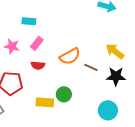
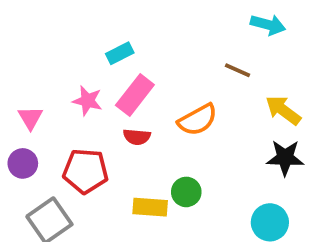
cyan rectangle: (29, 21) -> (120, 53), turned -32
pink rectangle: (37, 43) -> (135, 95), size x1.5
brown line: (91, 67) -> (238, 70), moved

